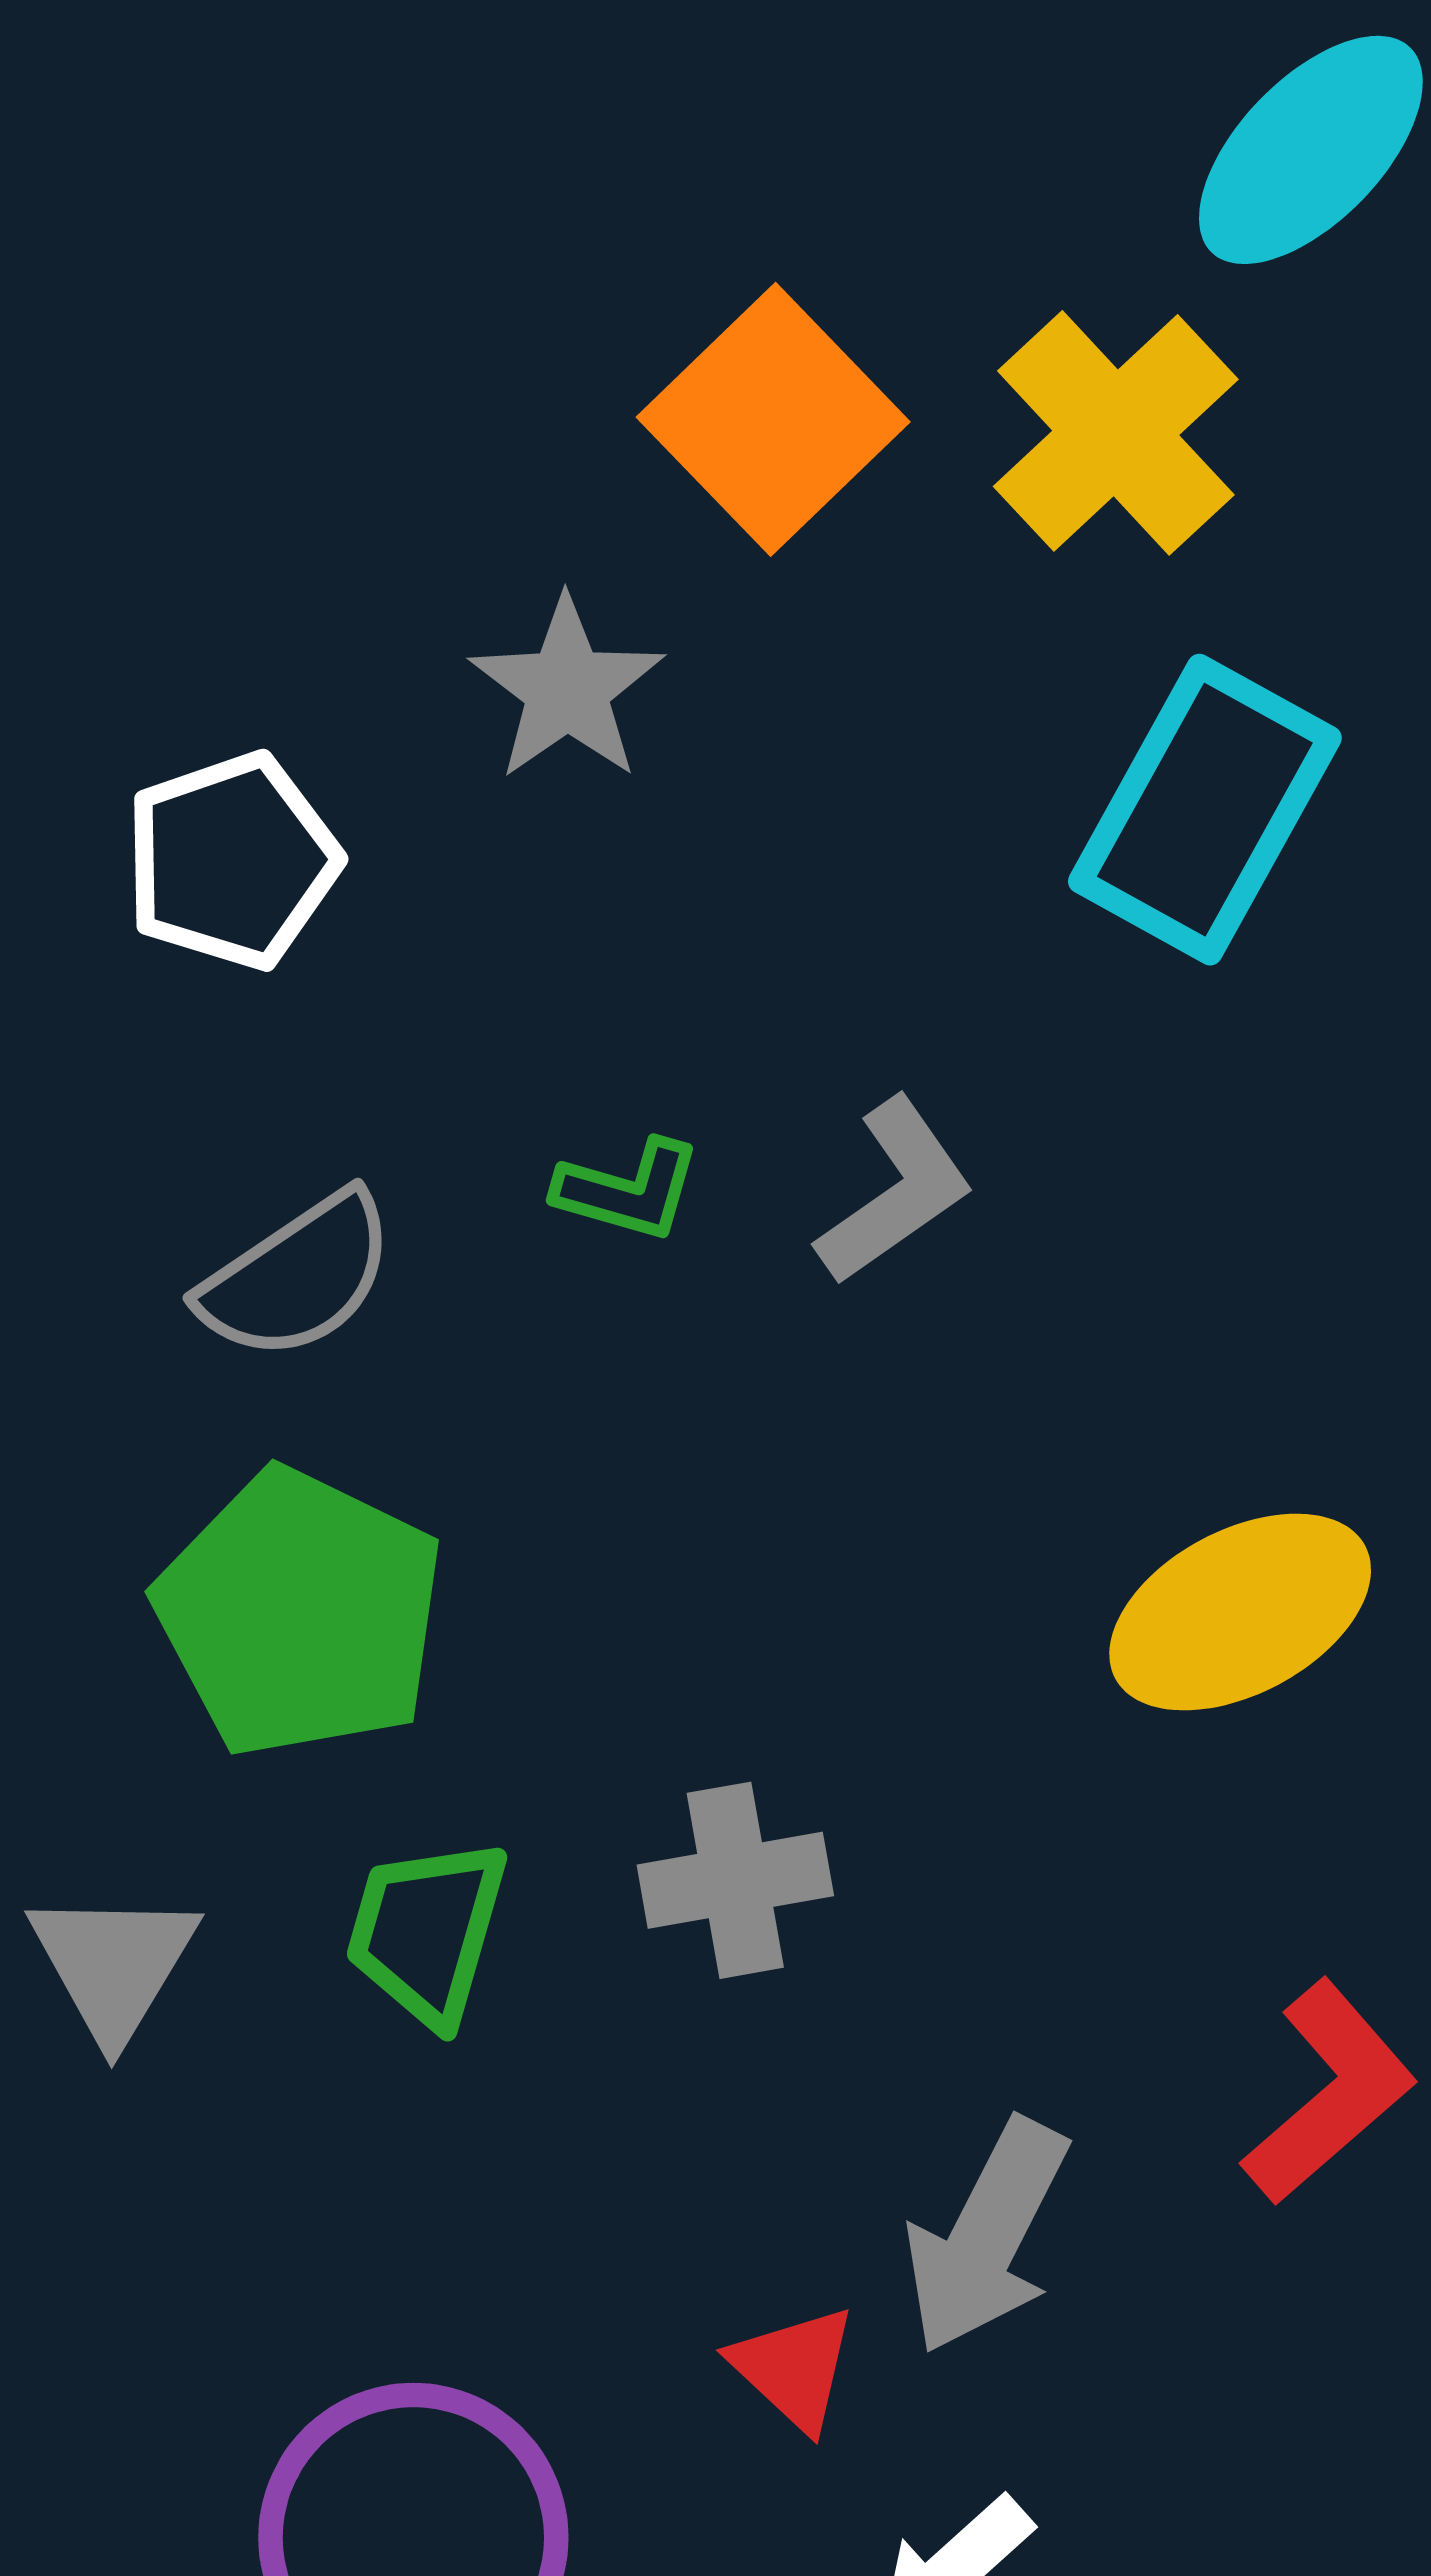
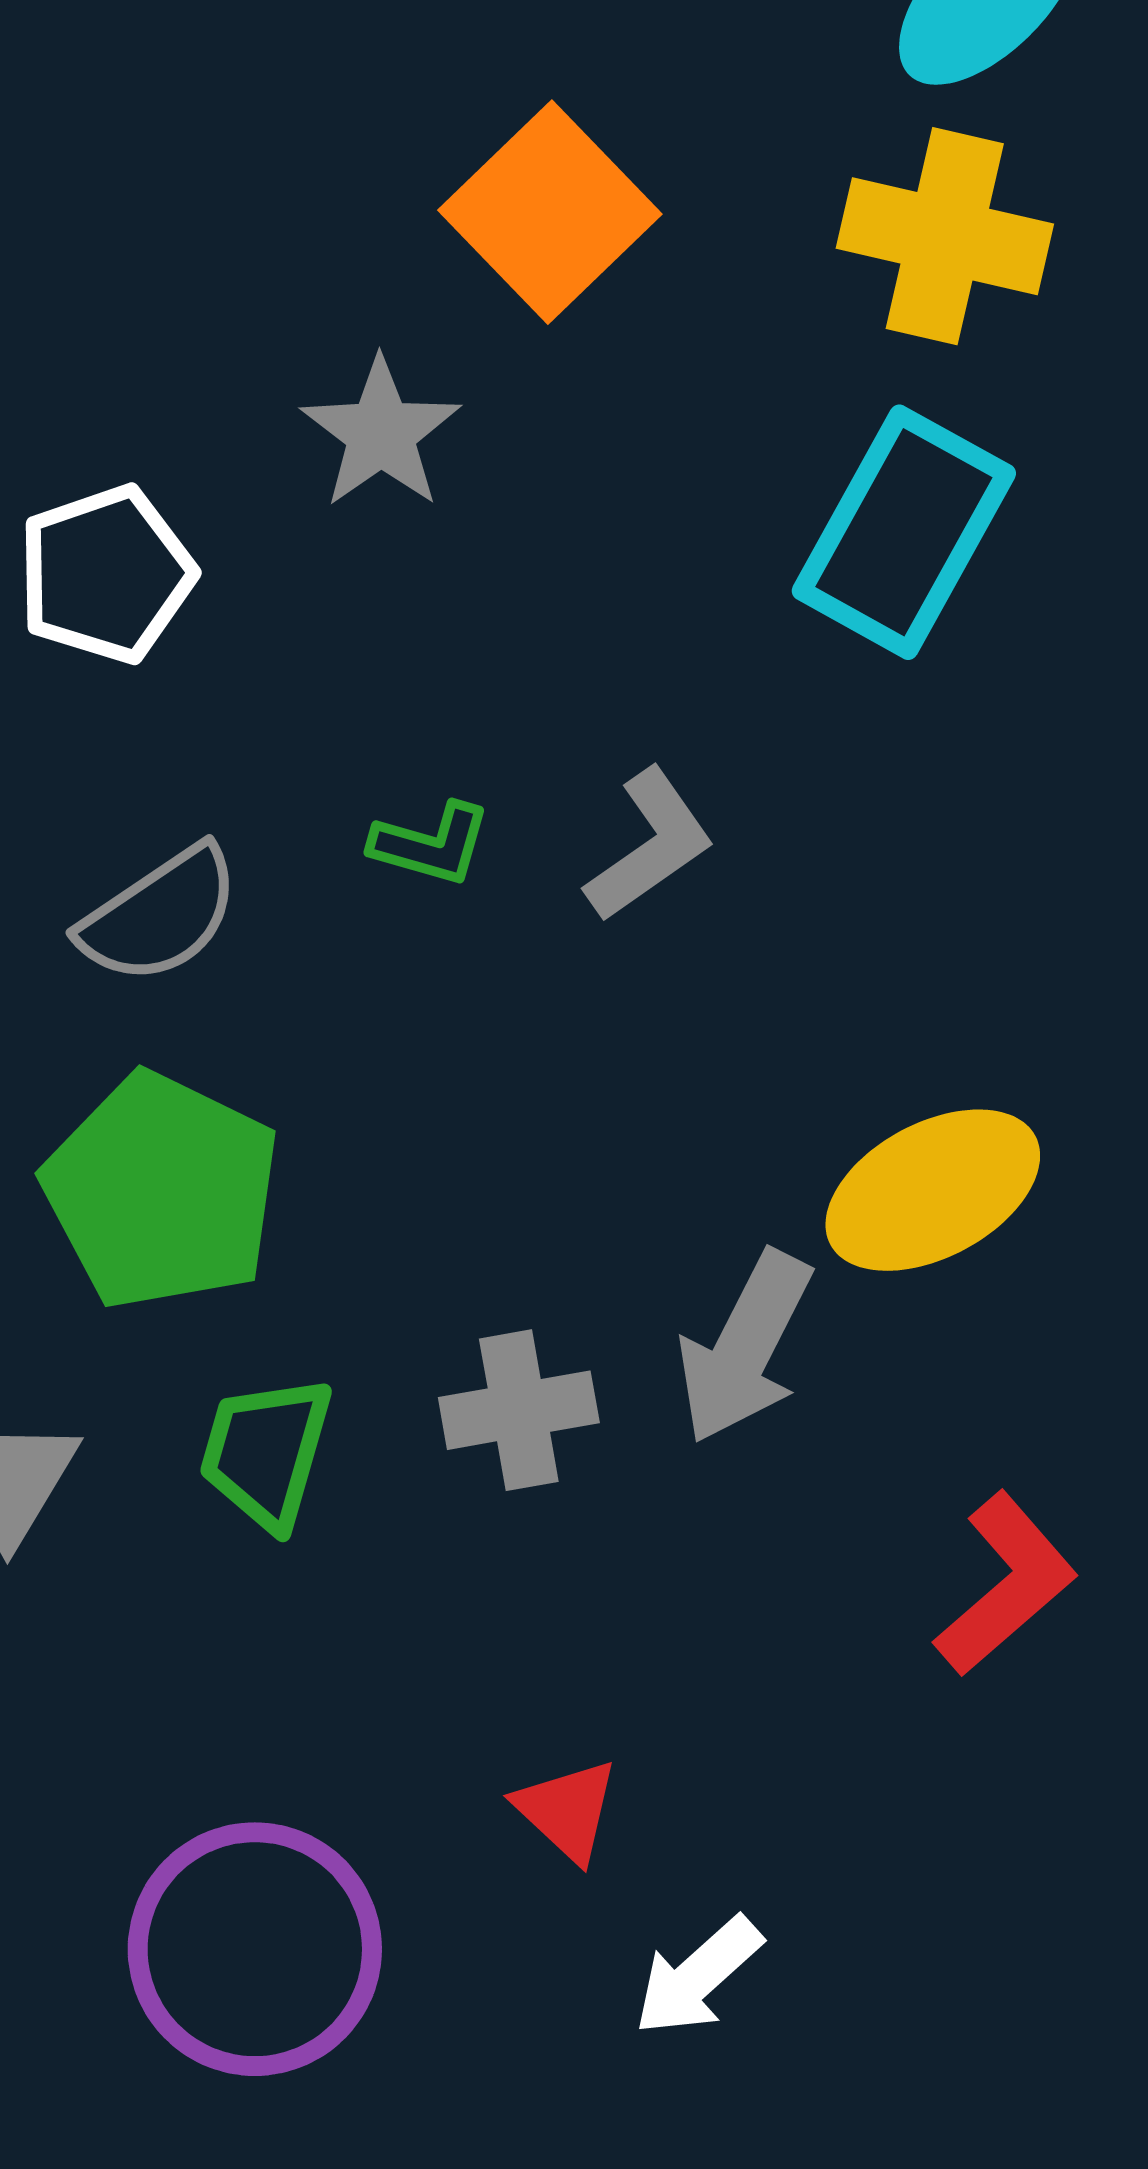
yellow cross: (1116, 433) -> (945, 236), moved, turned -34
gray arrow: (986, 2236) -> (745, 1347), moved

